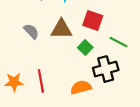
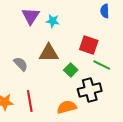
red square: (93, 21) -> (89, 45), moved
gray semicircle: (31, 31) -> (21, 64), moved

